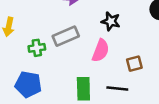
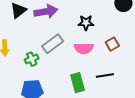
pink semicircle: (101, 51) -> (84, 48), turned 84
brown square: (134, 64) -> (112, 44), moved

